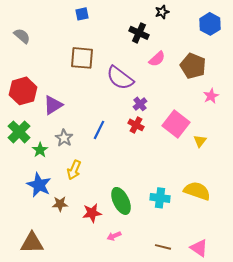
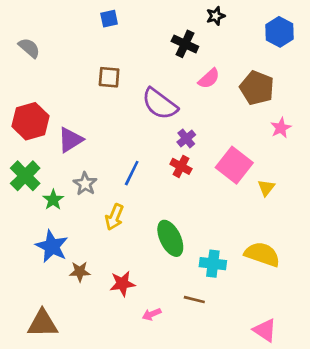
brown square: (82, 58) -> (109, 77), size x0.7
yellow arrow: (74, 170) -> (114, 217), moved
green ellipse: (121, 201) -> (170, 238), moved
brown line: (163, 247) -> (194, 300), moved

